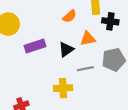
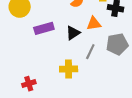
gray line: (85, 69) -> (90, 52), turned -56

